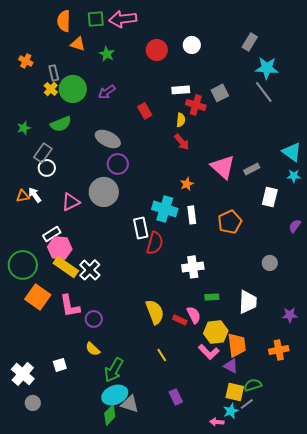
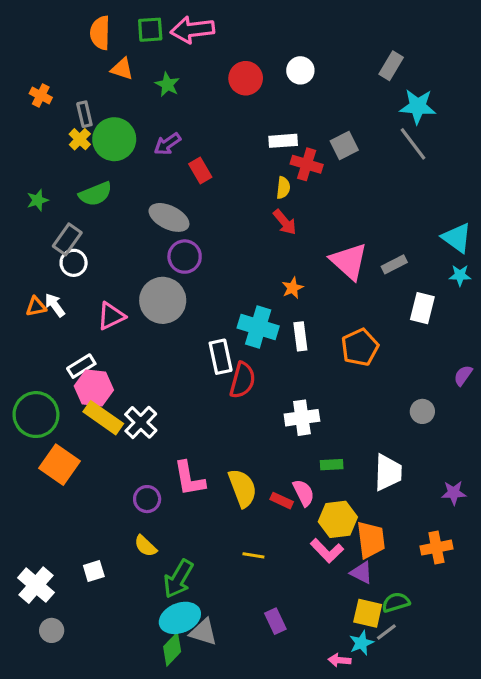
red rectangle: (145, 111) -> (200, 171), moved
purple semicircle: (295, 226) -> (463, 375), moved
pink L-shape: (70, 306) -> (189, 479), moved
yellow line: (162, 355) -> (253, 555), turned -48

